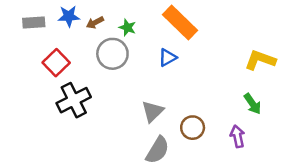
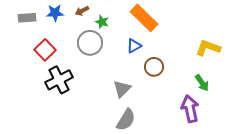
brown arrow: (95, 23) -> (82, 11), moved
brown circle: (193, 128) -> (154, 67), moved
purple arrow: (238, 136) -> (190, 109), size x1.5

